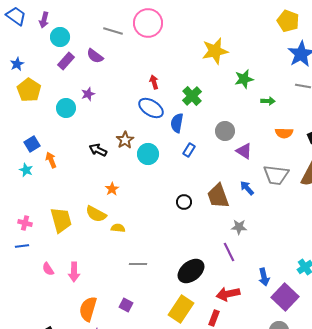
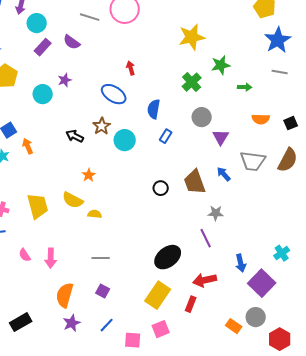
green cross: (192, 96) -> (192, 82), moved
blue ellipse: (151, 108) -> (114, 94), moved
purple triangle: (244, 151) -> (221, 137), turned 30
gray line: (138, 264) -> (101, 258), moved

